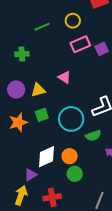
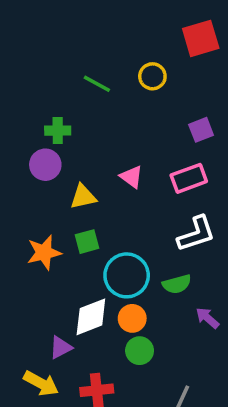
green line: (42, 27) -> (97, 84), turned 49
pink rectangle: (80, 44) -> (189, 178), moved
purple circle: (16, 89) -> (45, 165), moved
cyan circle: (71, 119) -> (127, 275), moved
yellow arrow: (21, 195) -> (41, 383), turned 96

